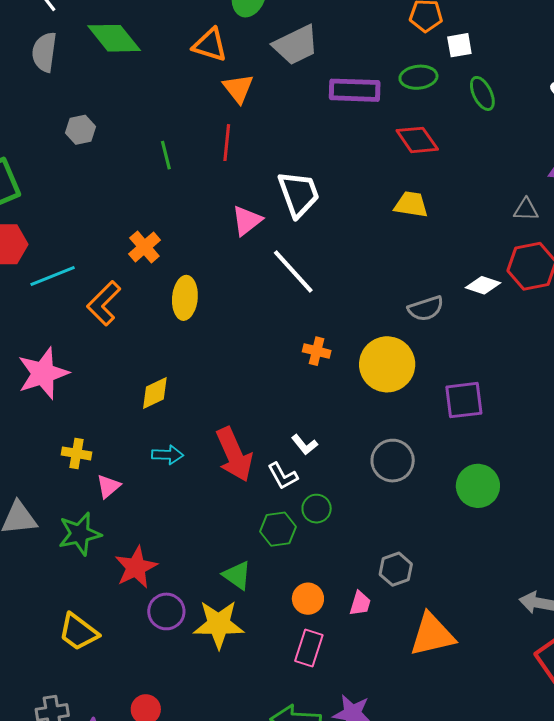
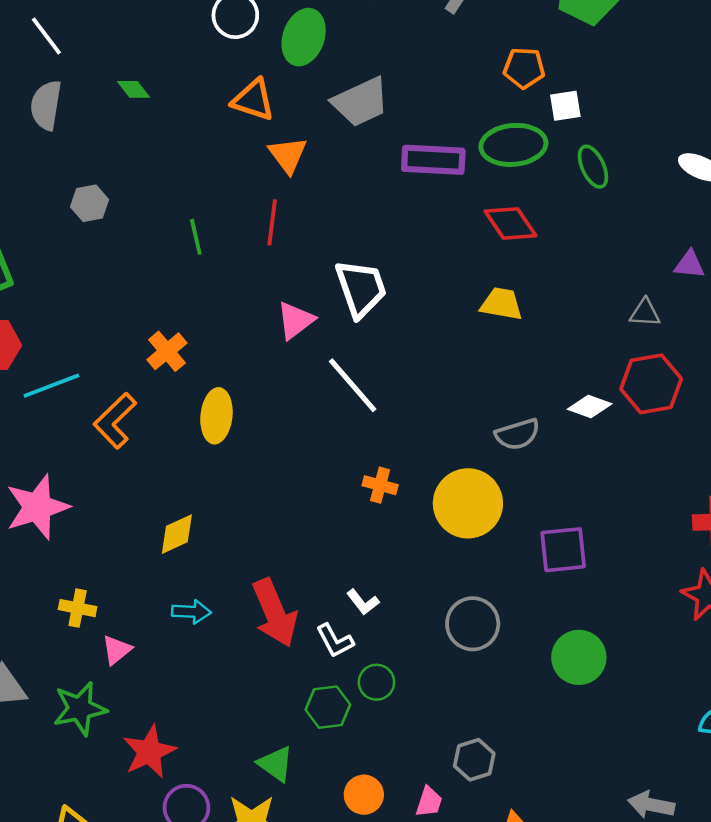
green diamond: (114, 38) -> (134, 89), size x0.5
green ellipse: (418, 77) -> (513, 145), size x1.4

